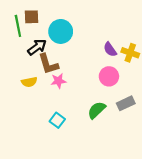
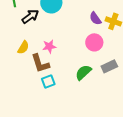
brown L-shape: (48, 64) -> (40, 63), moved
yellow semicircle: (29, 82) -> (23, 47), turned -48
cyan square: (57, 120) -> (48, 81), turned 32

